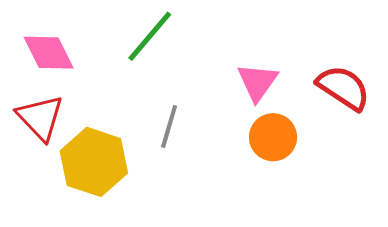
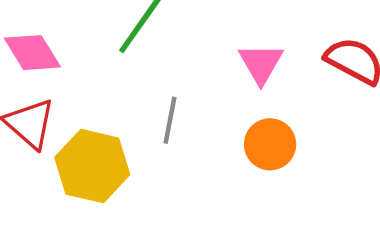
orange circle: (273, 137) -> (270, 144), moved

